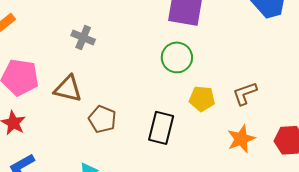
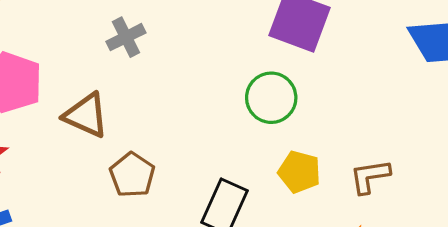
gray cross: (83, 37) -> (126, 37), turned 30

